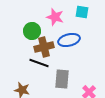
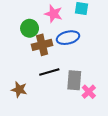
black line: (39, 63) -> (49, 72), moved, turned -36
gray rectangle: (62, 79) -> (74, 80), moved

